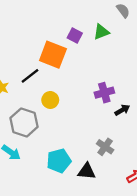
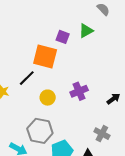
purple cross: (104, 93) -> (79, 91), moved
gray hexagon: (24, 122) -> (40, 131), moved

